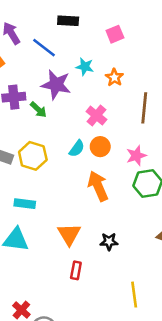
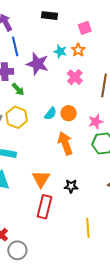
blue line: (44, 48) -> (15, 46), moved, turned 36
orange star: (114, 77) -> (78, 50), moved
green arrow: (38, 110) -> (18, 89), moved
pink cross: (96, 116) -> (75, 77), moved
red rectangle: (76, 270) -> (44, 207), size x1.6

